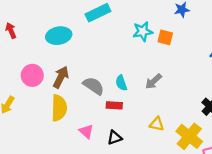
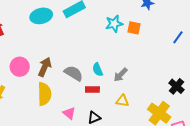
cyan ellipse: (59, 36) -> (41, 16), moved
gray arrow: (153, 81) -> (121, 75), moved
yellow triangle: (157, 124) -> (122, 101), moved

